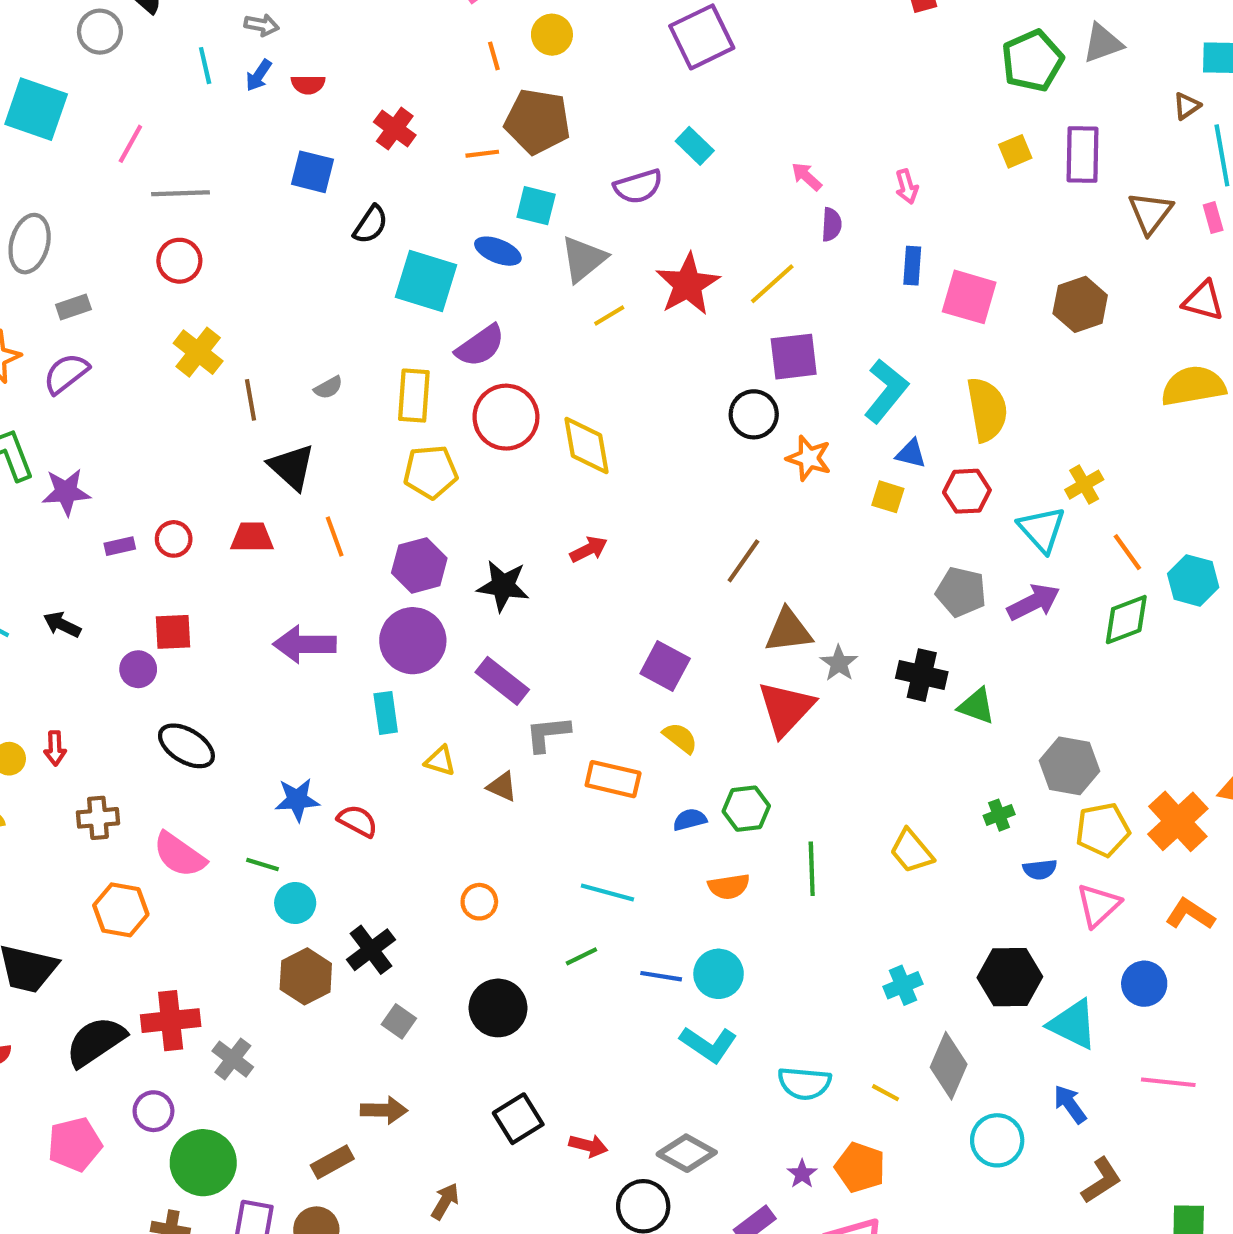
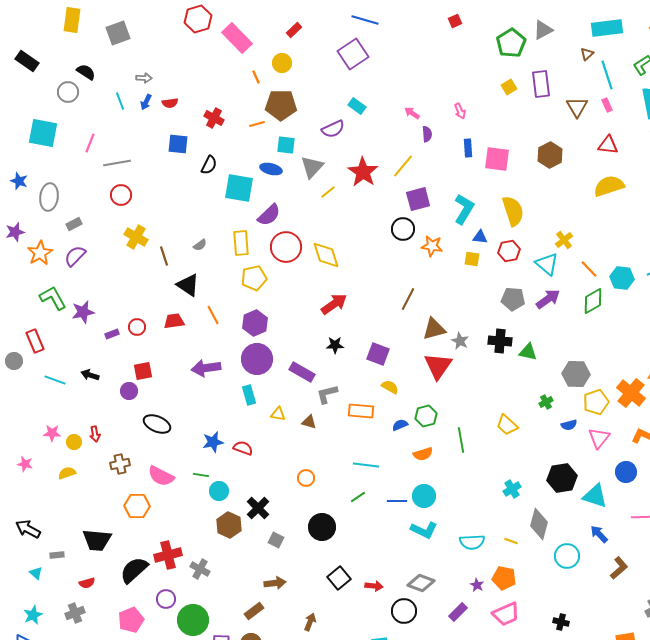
red arrow: (589, 549) -> (334, 304), size x1.5
black star: (503, 586) -> (335, 345), moved, size x0.7

